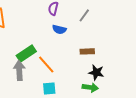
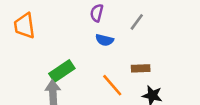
orange line: (46, 64) -> (112, 85), moved

